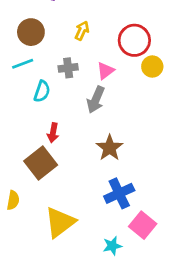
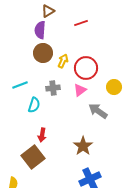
brown circle: (31, 32) -> (43, 53), moved
red circle: (134, 40) -> (86, 68), moved
gray arrow: (96, 100) -> (98, 111), moved, turned 102

